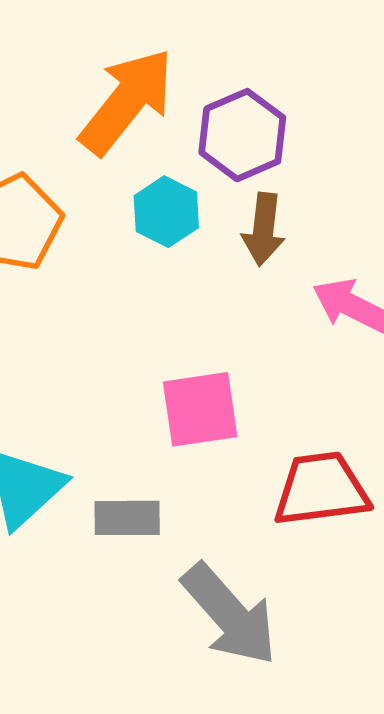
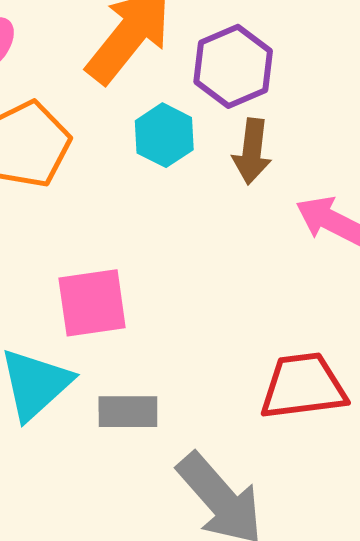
pink square: (200, 409) -> (92, 303), moved

